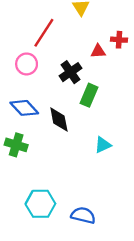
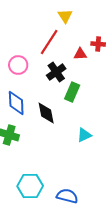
red line: (44, 33) -> (49, 42), moved
blue diamond: (24, 108) -> (16, 103), turned 40

